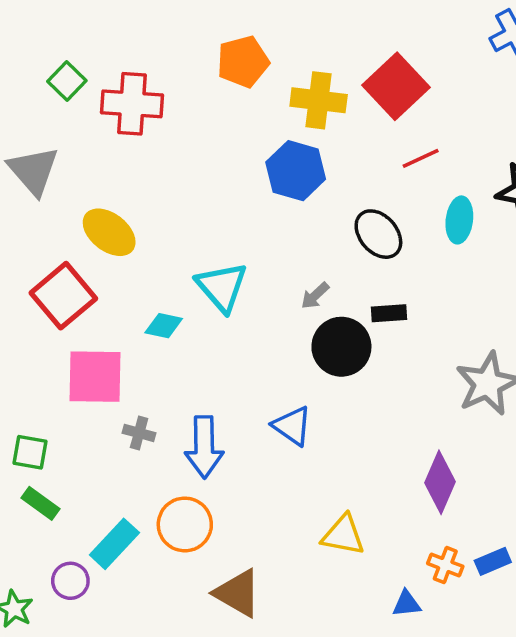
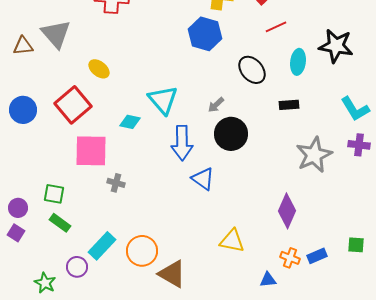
yellow ellipse: (109, 232) -> (99, 69), size x0.7
black rectangle: (389, 313) -> (289, 105), moved
blue arrow: (204, 447) -> (182, 143), moved
orange circle: (185, 524) -> (142, 251), moved

